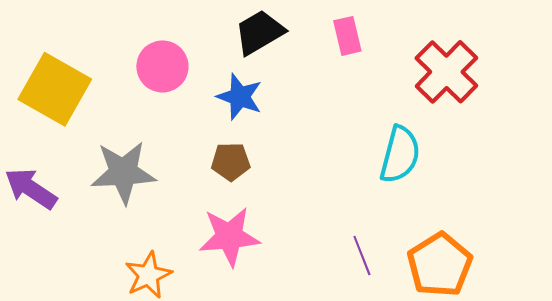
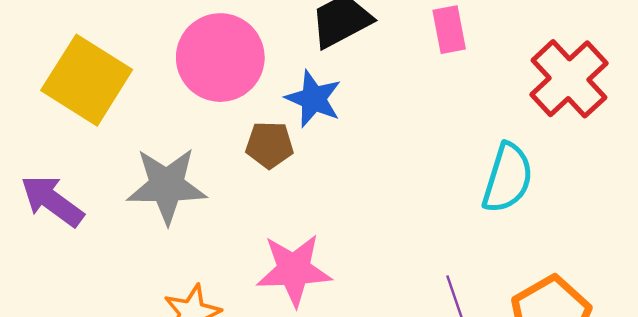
pink circle: (162, 66) -> (220, 58), size x1.4
brown pentagon: (231, 162) -> (269, 145), moved

